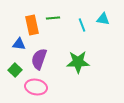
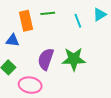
cyan triangle: (103, 19) -> (100, 14), turned -40
purple semicircle: (39, 59) -> (46, 59), moved

